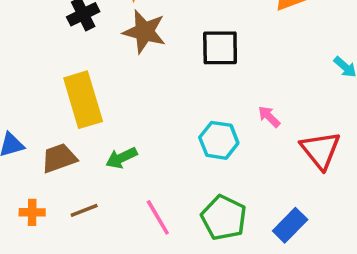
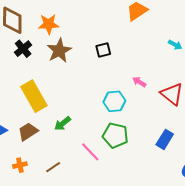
brown star: (144, 32) -> (59, 51), turned -30
black square: (220, 48) -> (103, 50), size x0.7
brown line: (84, 210) -> (53, 167), moved
green pentagon: (224, 218) -> (115, 135), moved

